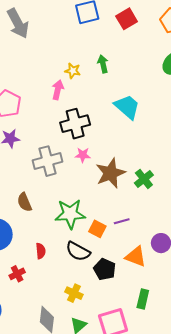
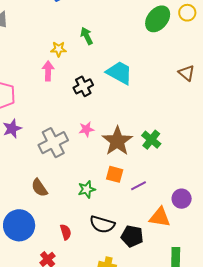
black cross: (75, 124) -> (83, 86), moved, size x0.7
green star: (70, 214) -> (87, 189), size x0.6
orange square: (97, 229) -> (115, 174), moved

